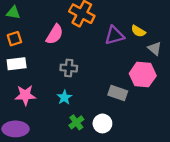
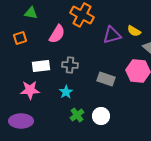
green triangle: (13, 13) -> (31, 13), moved
white rectangle: (17, 64) -> (41, 66), moved
gray rectangle: (118, 93) -> (106, 79), moved

